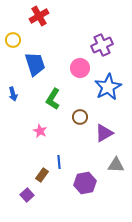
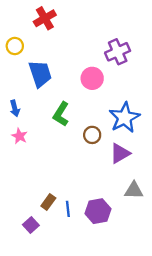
blue star: (108, 87) -> (125, 118), moved
pink star: (40, 131) -> (19, 136), moved
blue line: (59, 162) -> (68, 209), moved

